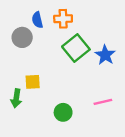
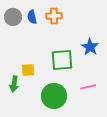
gray circle: (22, 37) -> (13, 17), moved
green square: (76, 48) -> (62, 60), moved, turned 35
green circle: (63, 112) -> (54, 96), size x1.6

